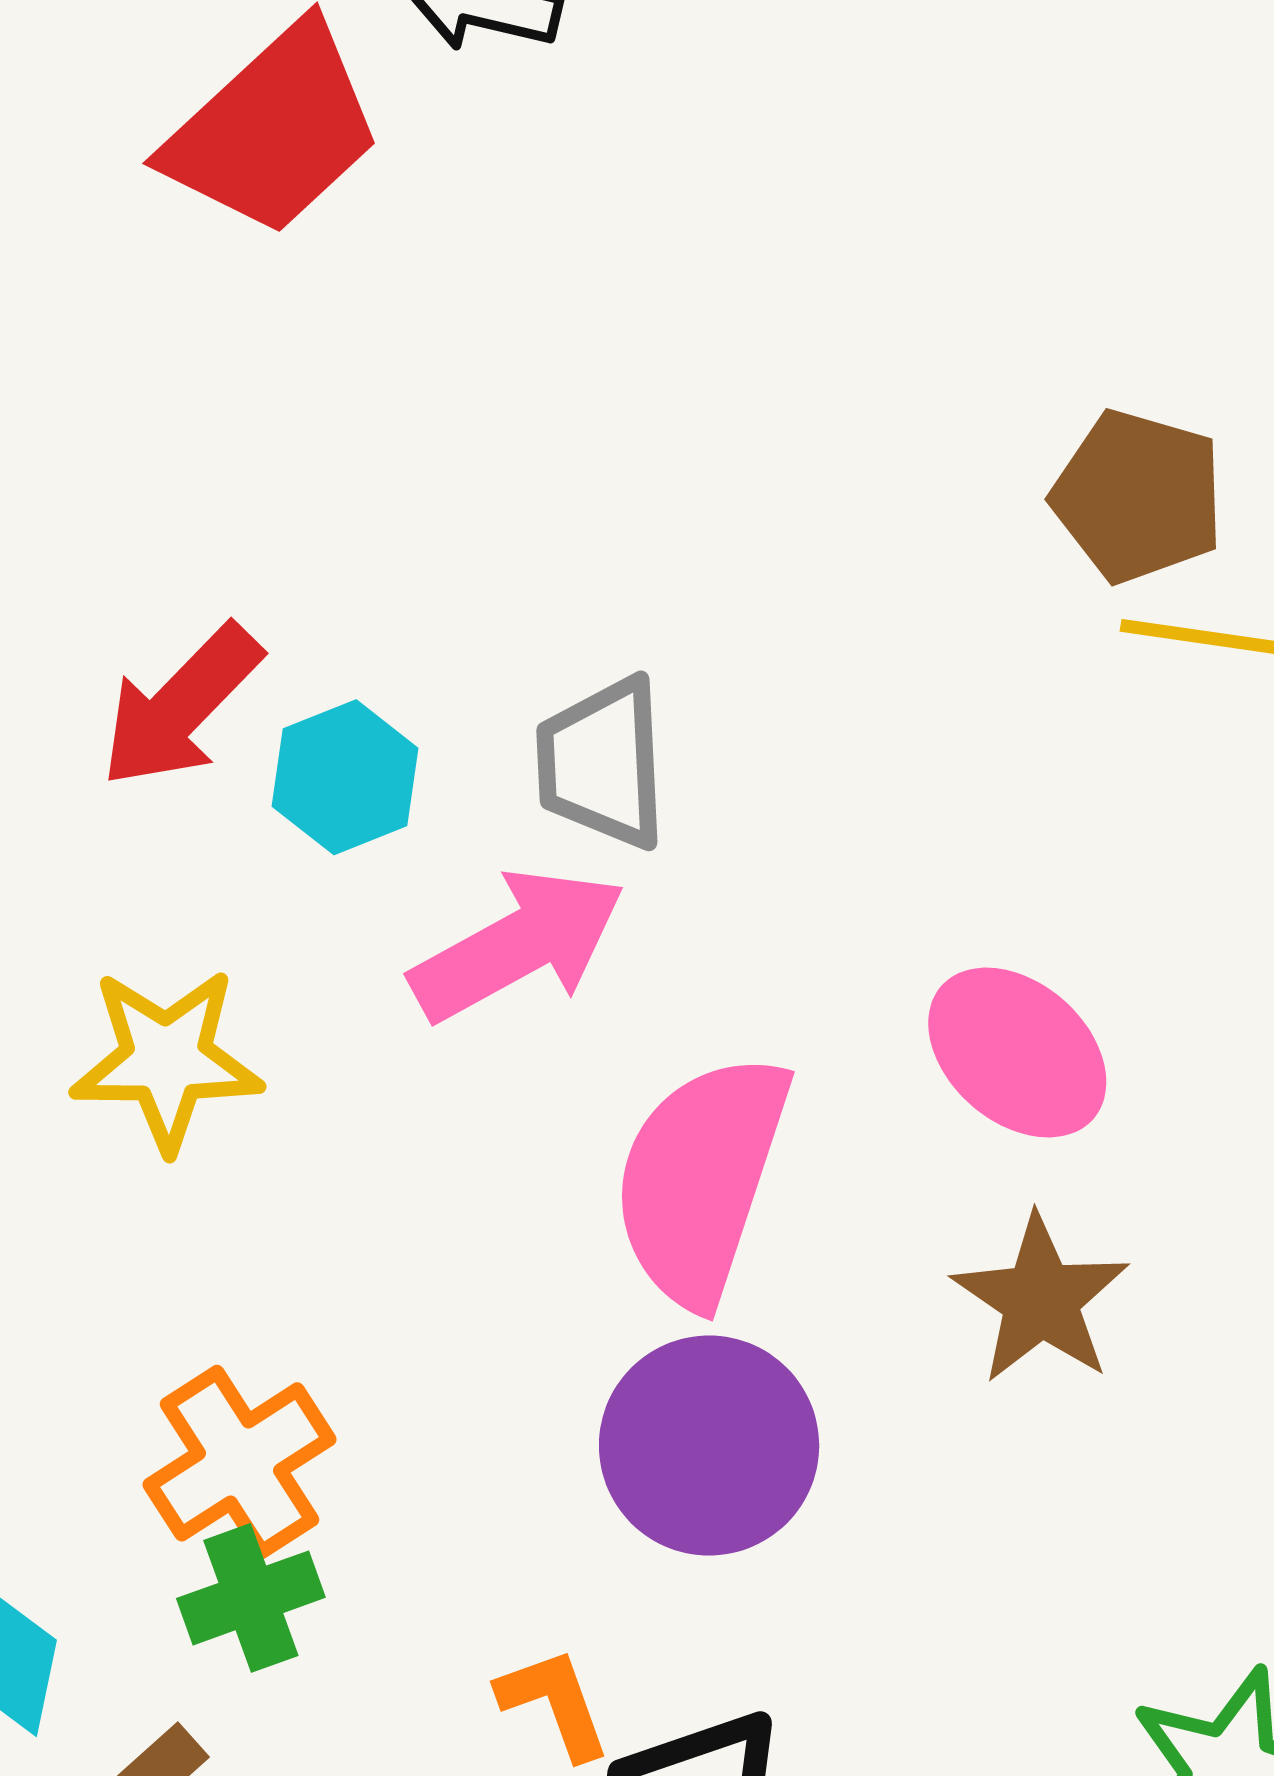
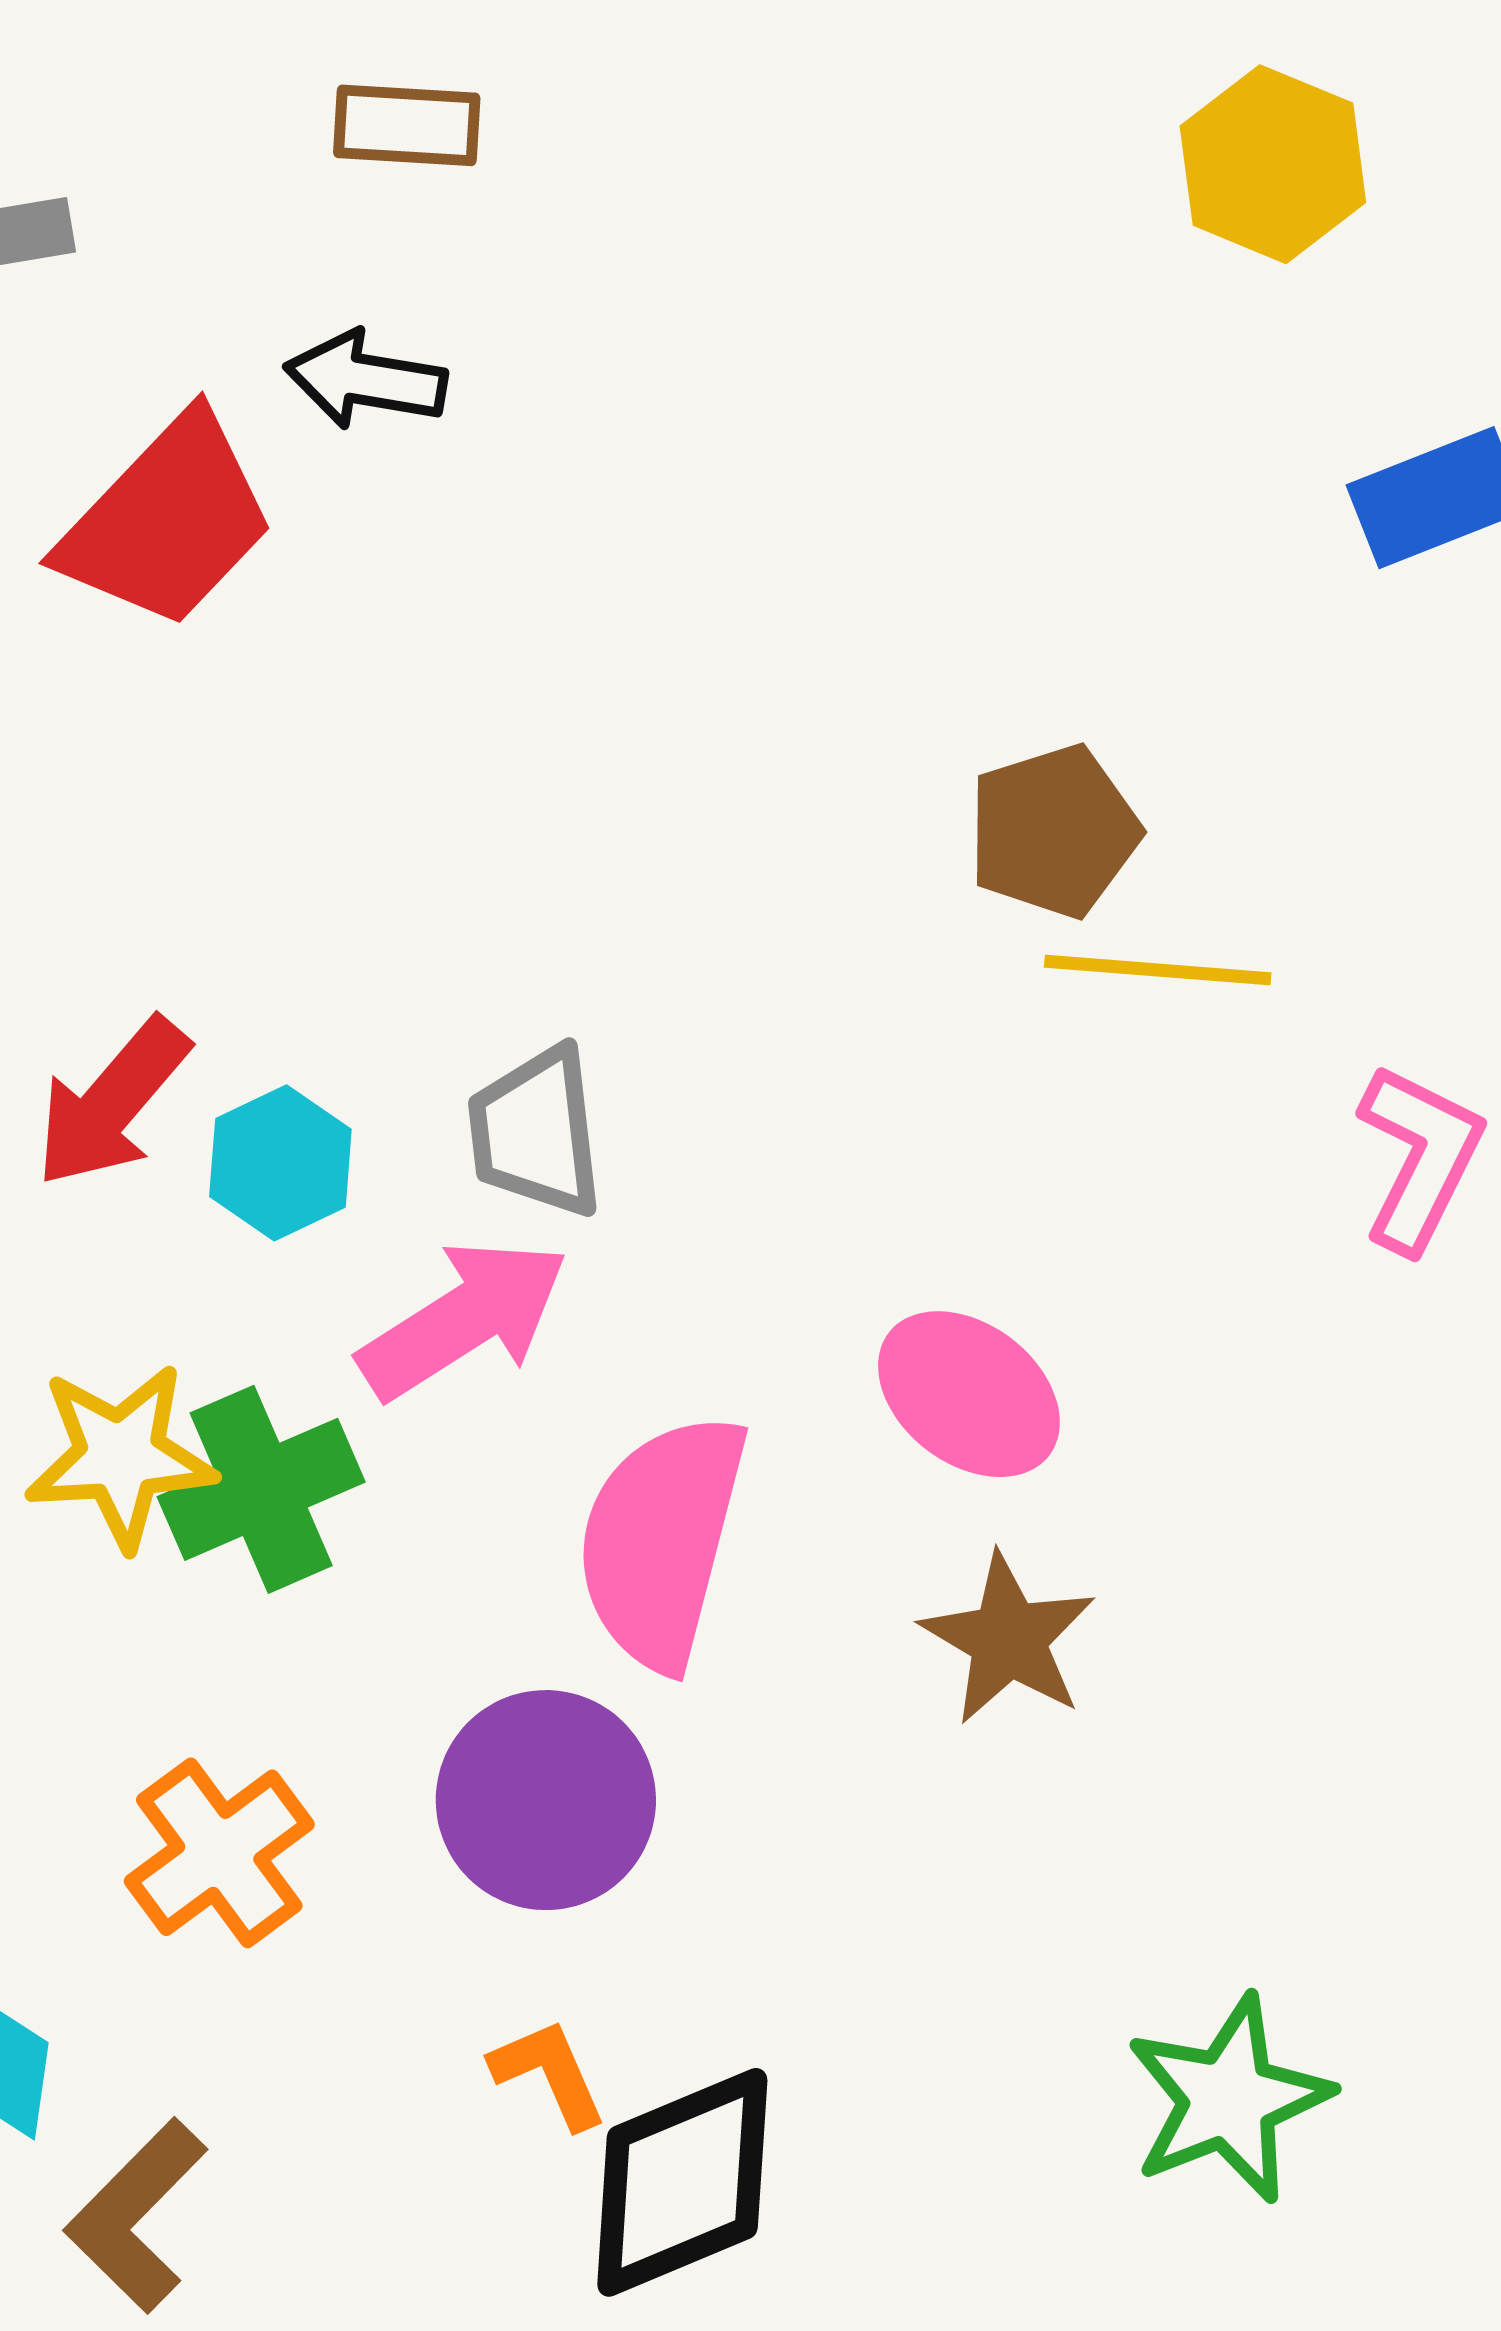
brown pentagon: (1138, 496) -> (1054, 831), turned -30
purple circle: (709, 1446) -> (546, 1800), moved
green cross: (251, 1598) -> (261, 1489), moved, size x1.4

